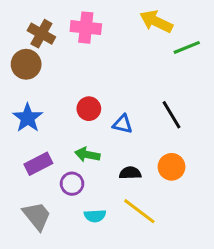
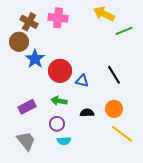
red circle: (89, 109) -> (60, 71), size x1.5
blue star: (28, 118) -> (35, 59), moved
purple circle: (72, 184) -> (57, 124), moved
yellow line: (139, 211) -> (122, 134), moved

